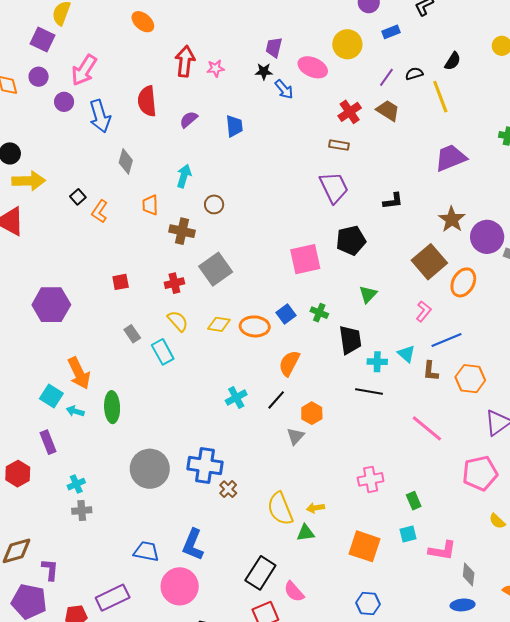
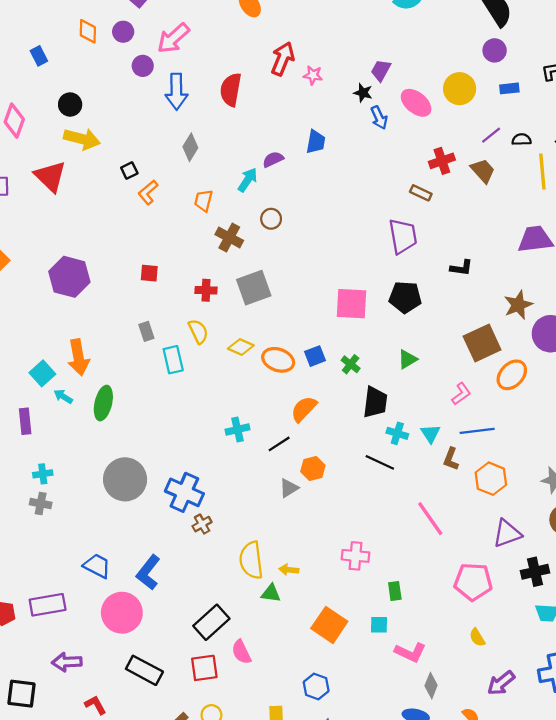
purple semicircle: (189, 120) -> (273, 159), moved

